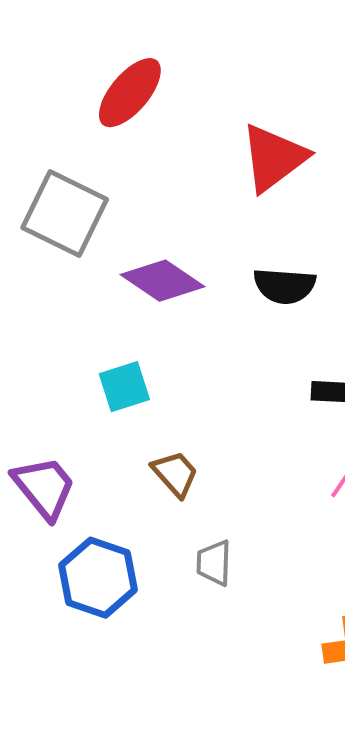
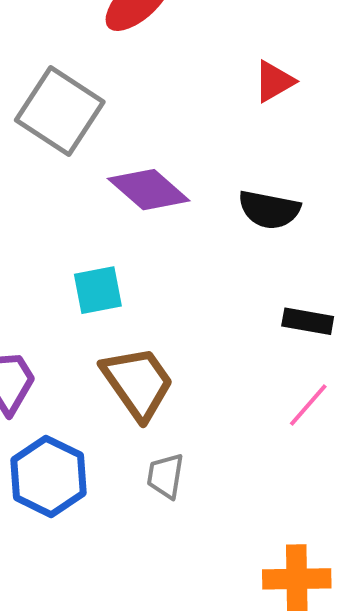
red triangle: (274, 158) -> (274, 81), size x0.6
brown trapezoid: (175, 474) -> (138, 383), size x1.6

